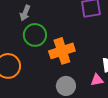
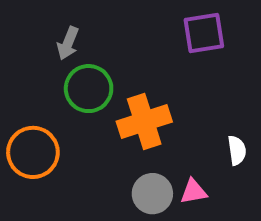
pink triangle: (97, 80) -> (194, 192), moved

